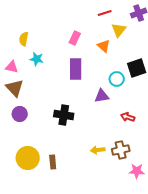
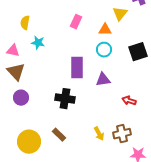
orange triangle: (104, 46) -> (105, 30), turned -40
purple rectangle: (76, 69) -> (77, 68), moved
cyan circle: (117, 79) -> (104, 50), moved
yellow arrow: (98, 150) -> (99, 134), turned -112
brown rectangle: (53, 162) -> (59, 135), moved, turned -40

